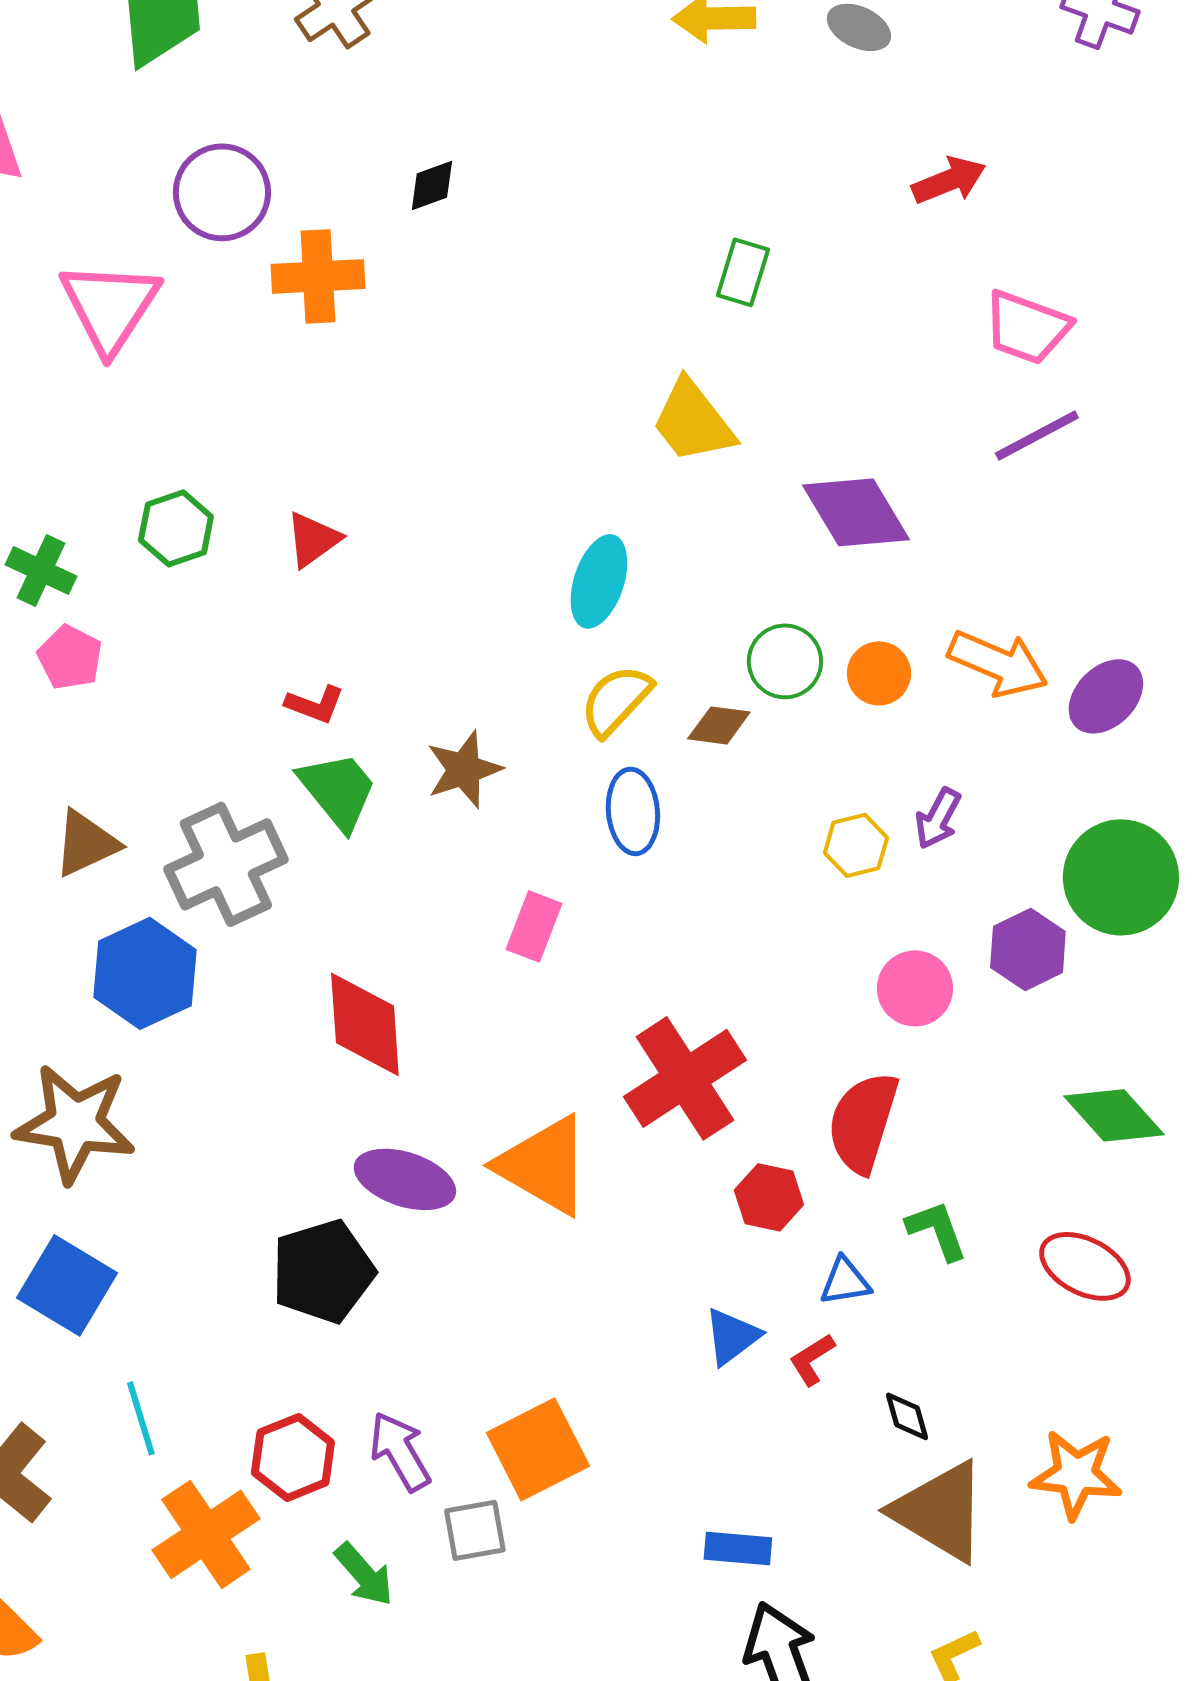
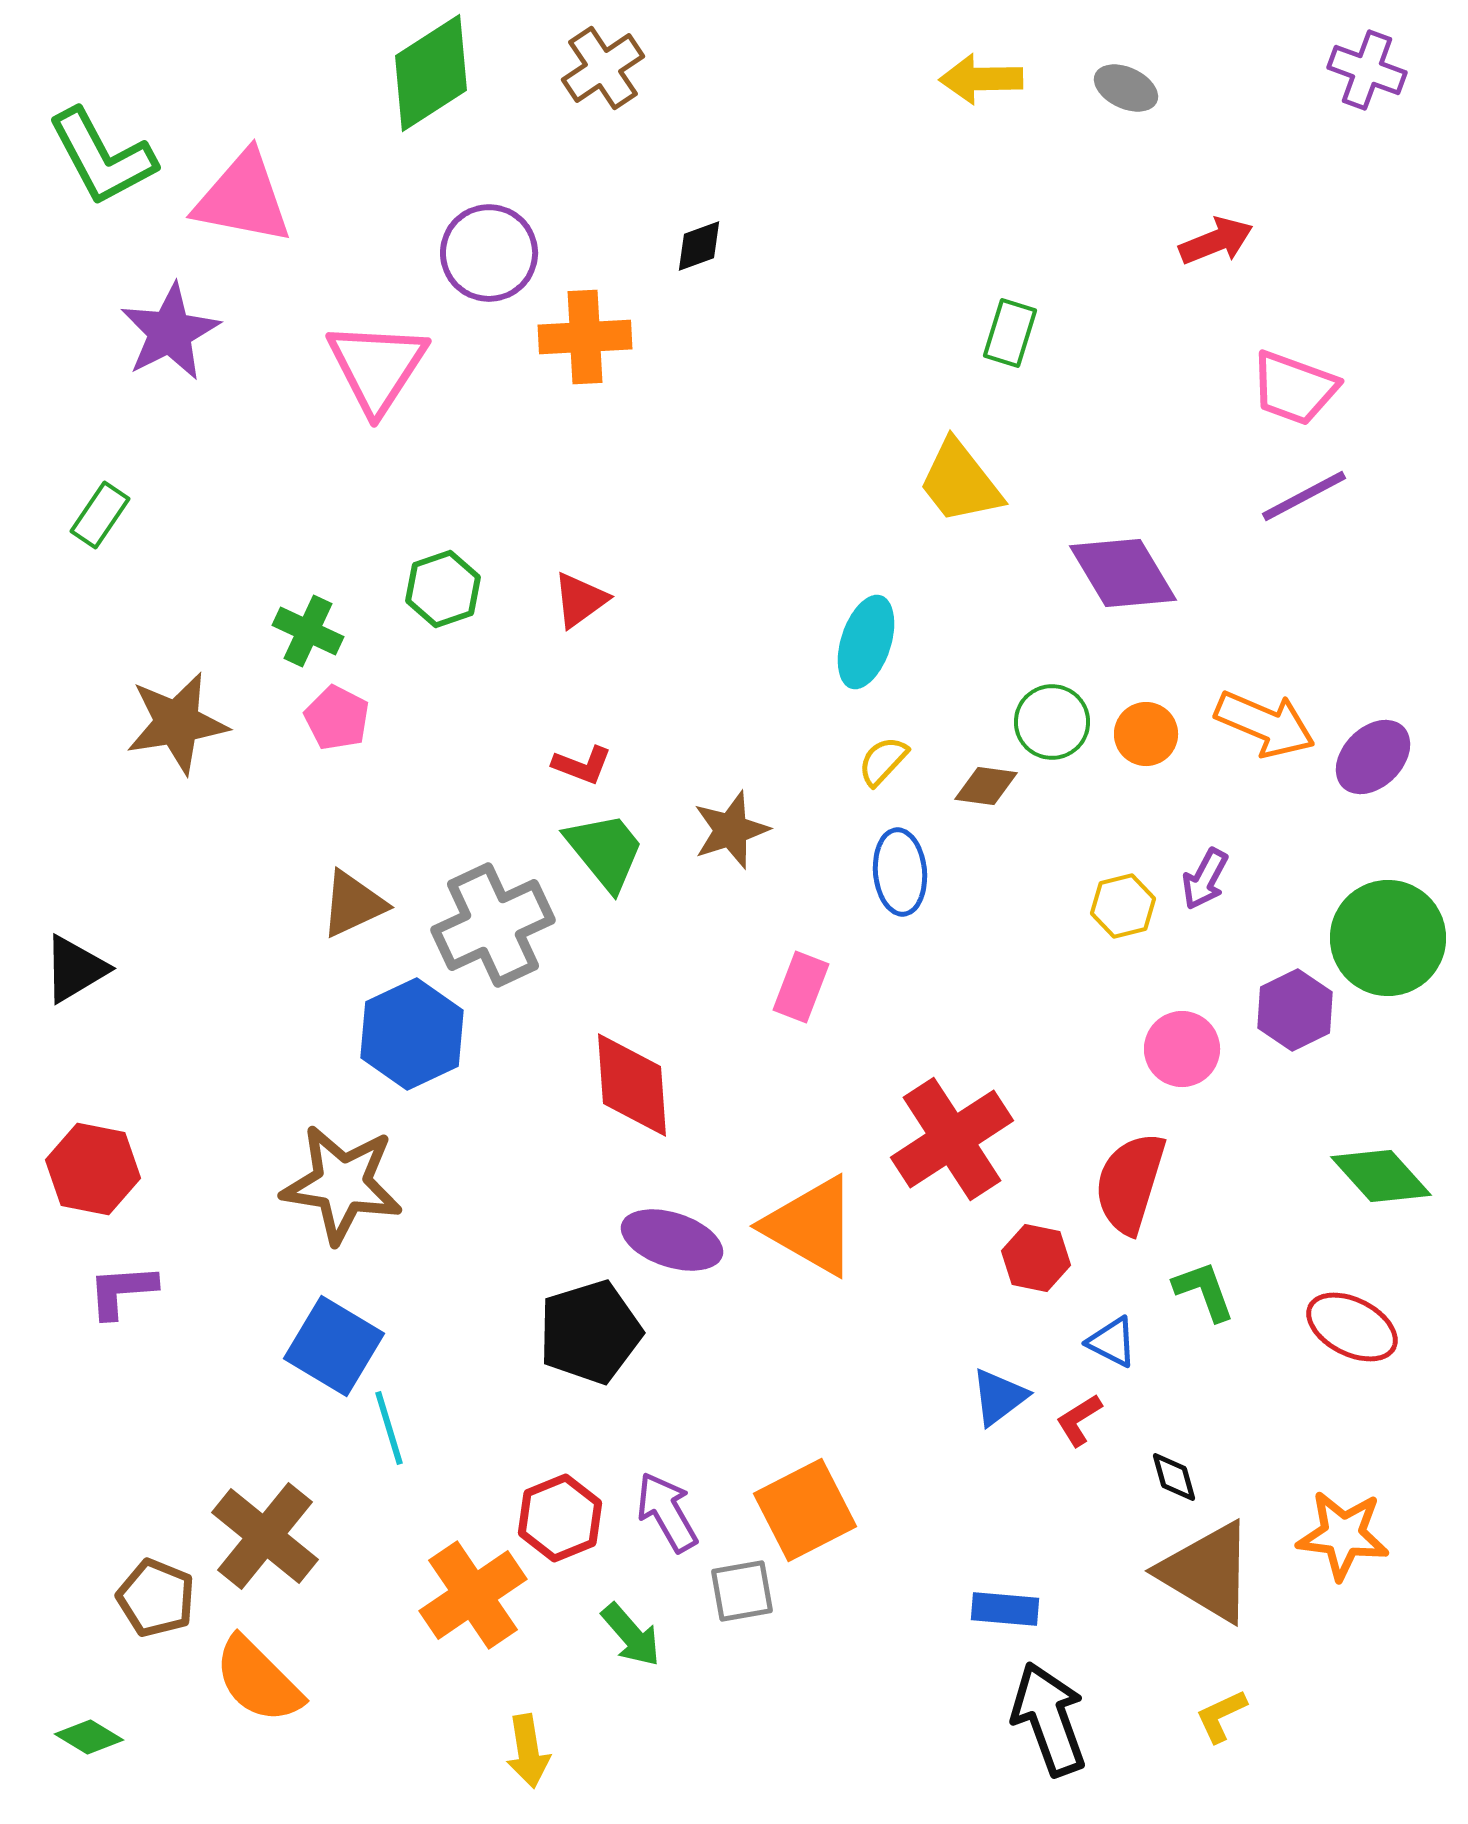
yellow semicircle: (616, 700) -> (883, 761), size x0.7
blue triangle: (845, 1281) -> (1112, 1342), turned 36
cyan line: (141, 1418) -> (389, 1428), moved

